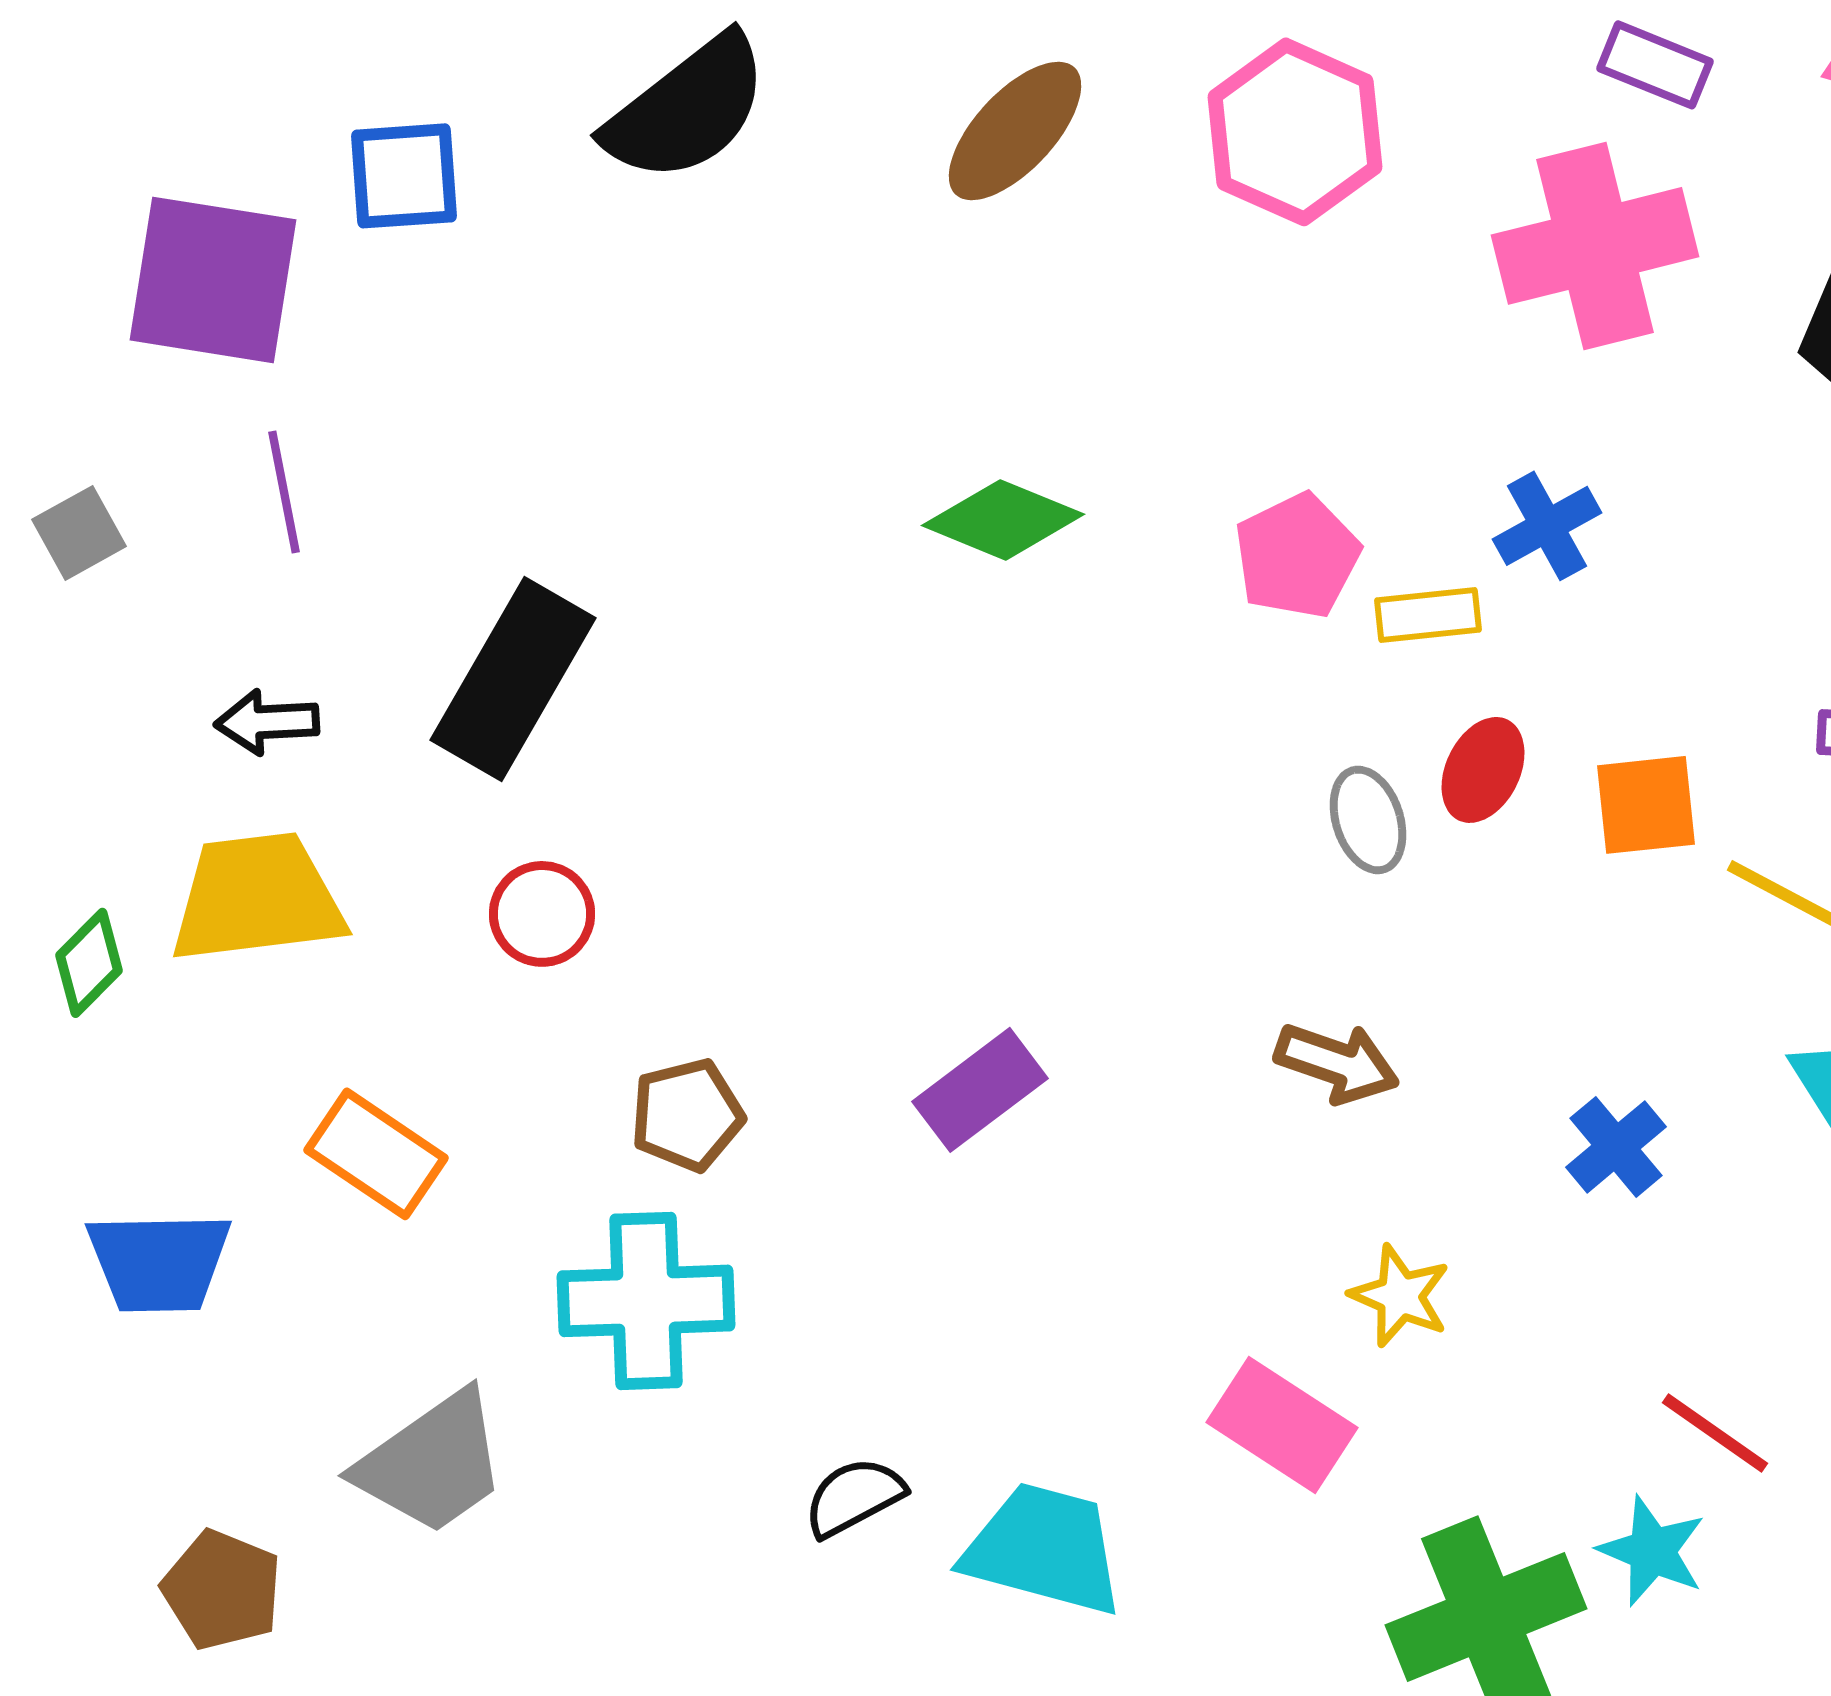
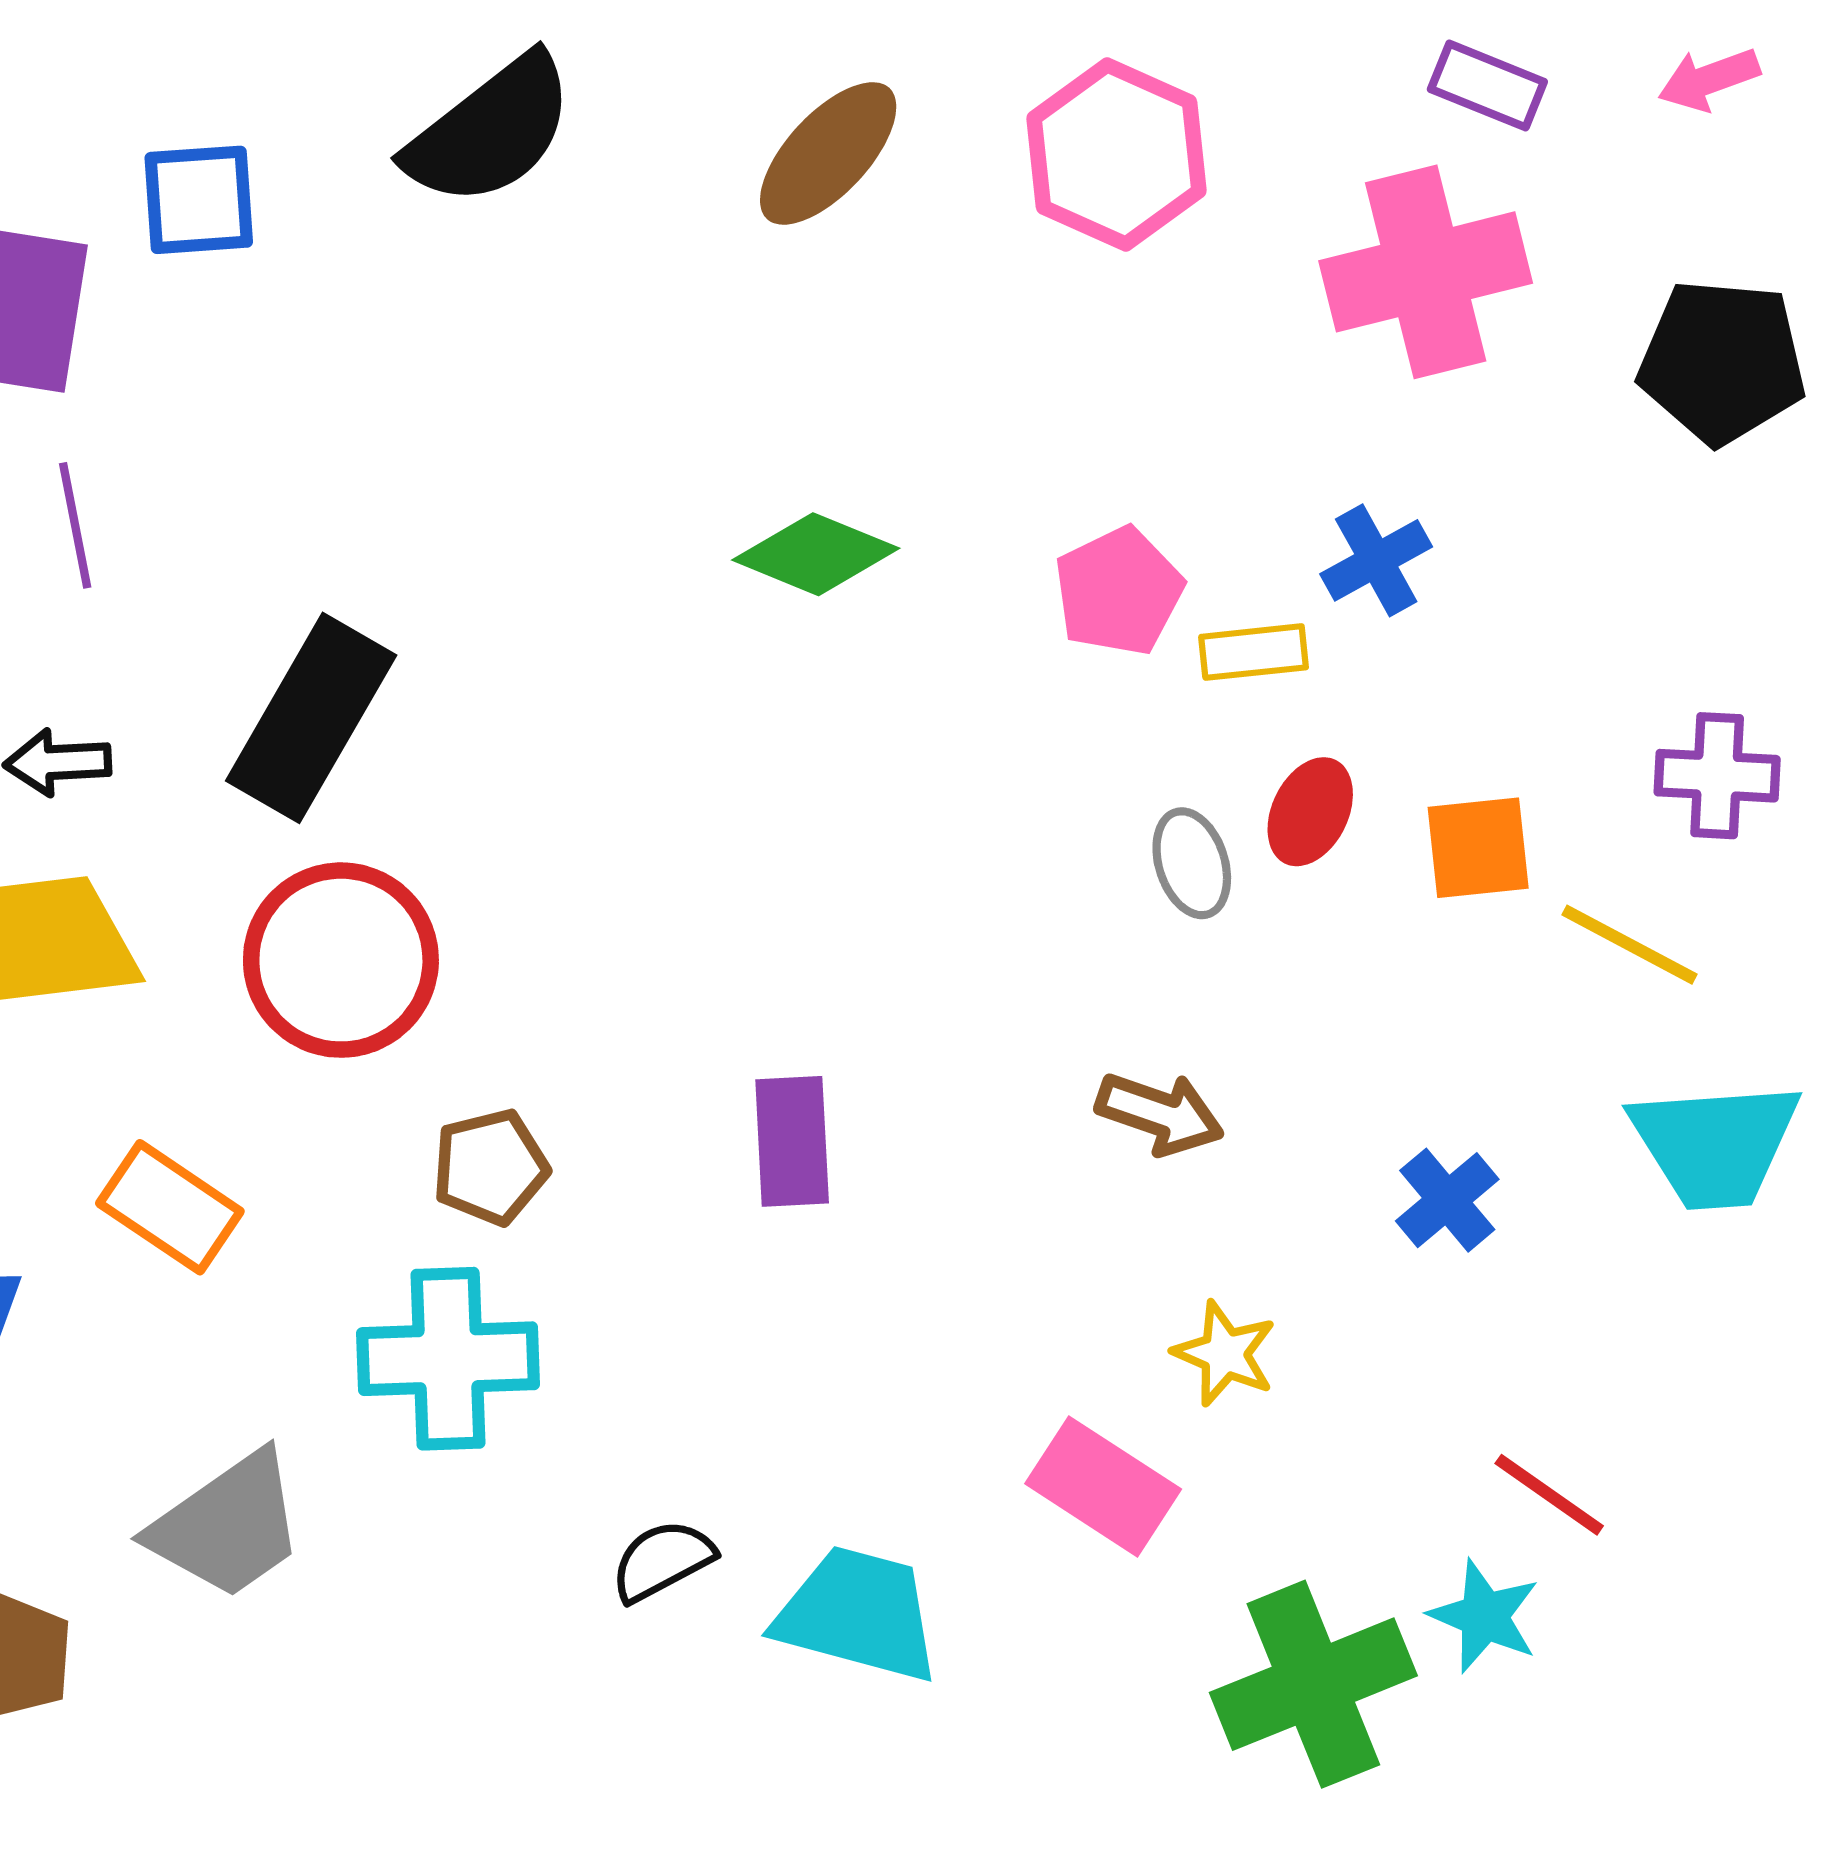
red circle: (542, 914) -> (341, 960), size x1.8
purple rectangle: (980, 1090) -> (792, 1141), turned -56

